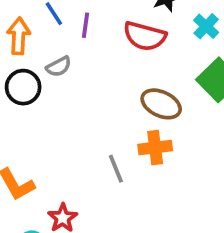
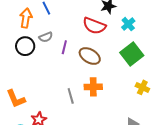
purple line: (85, 25) -> (64, 47), moved
brown ellipse: (161, 104) -> (90, 56), moved

